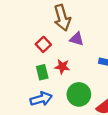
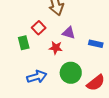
purple triangle: (77, 39) -> (69, 33), moved
green rectangle: (42, 72) -> (24, 43), moved

